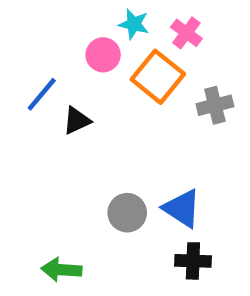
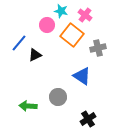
blue triangle: (182, 208) -> (82, 76), moved
black cross: (193, 261) -> (88, 119), turned -35
green arrow: (61, 270) -> (28, 106), moved

